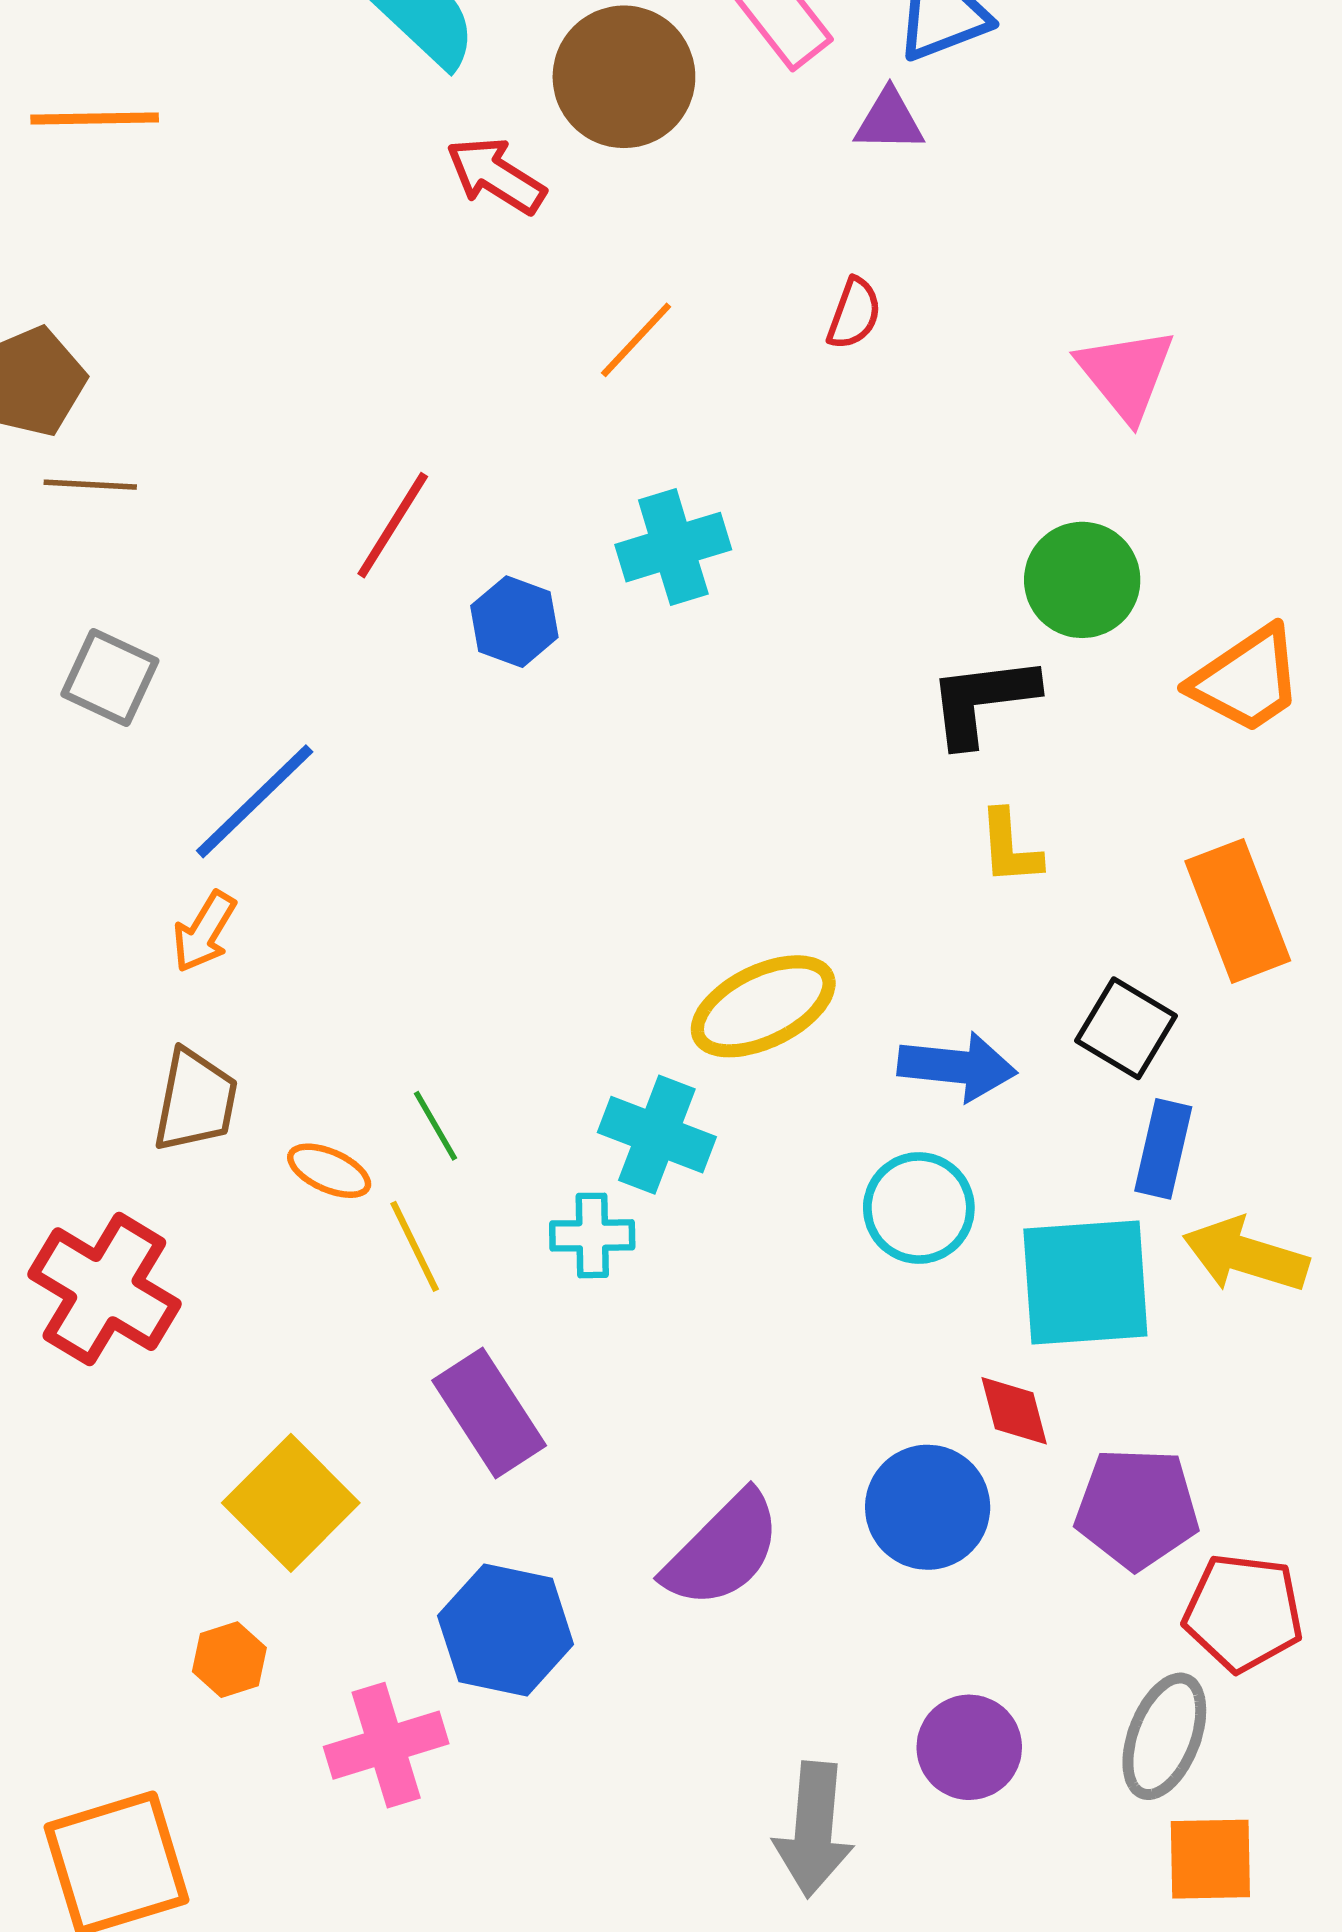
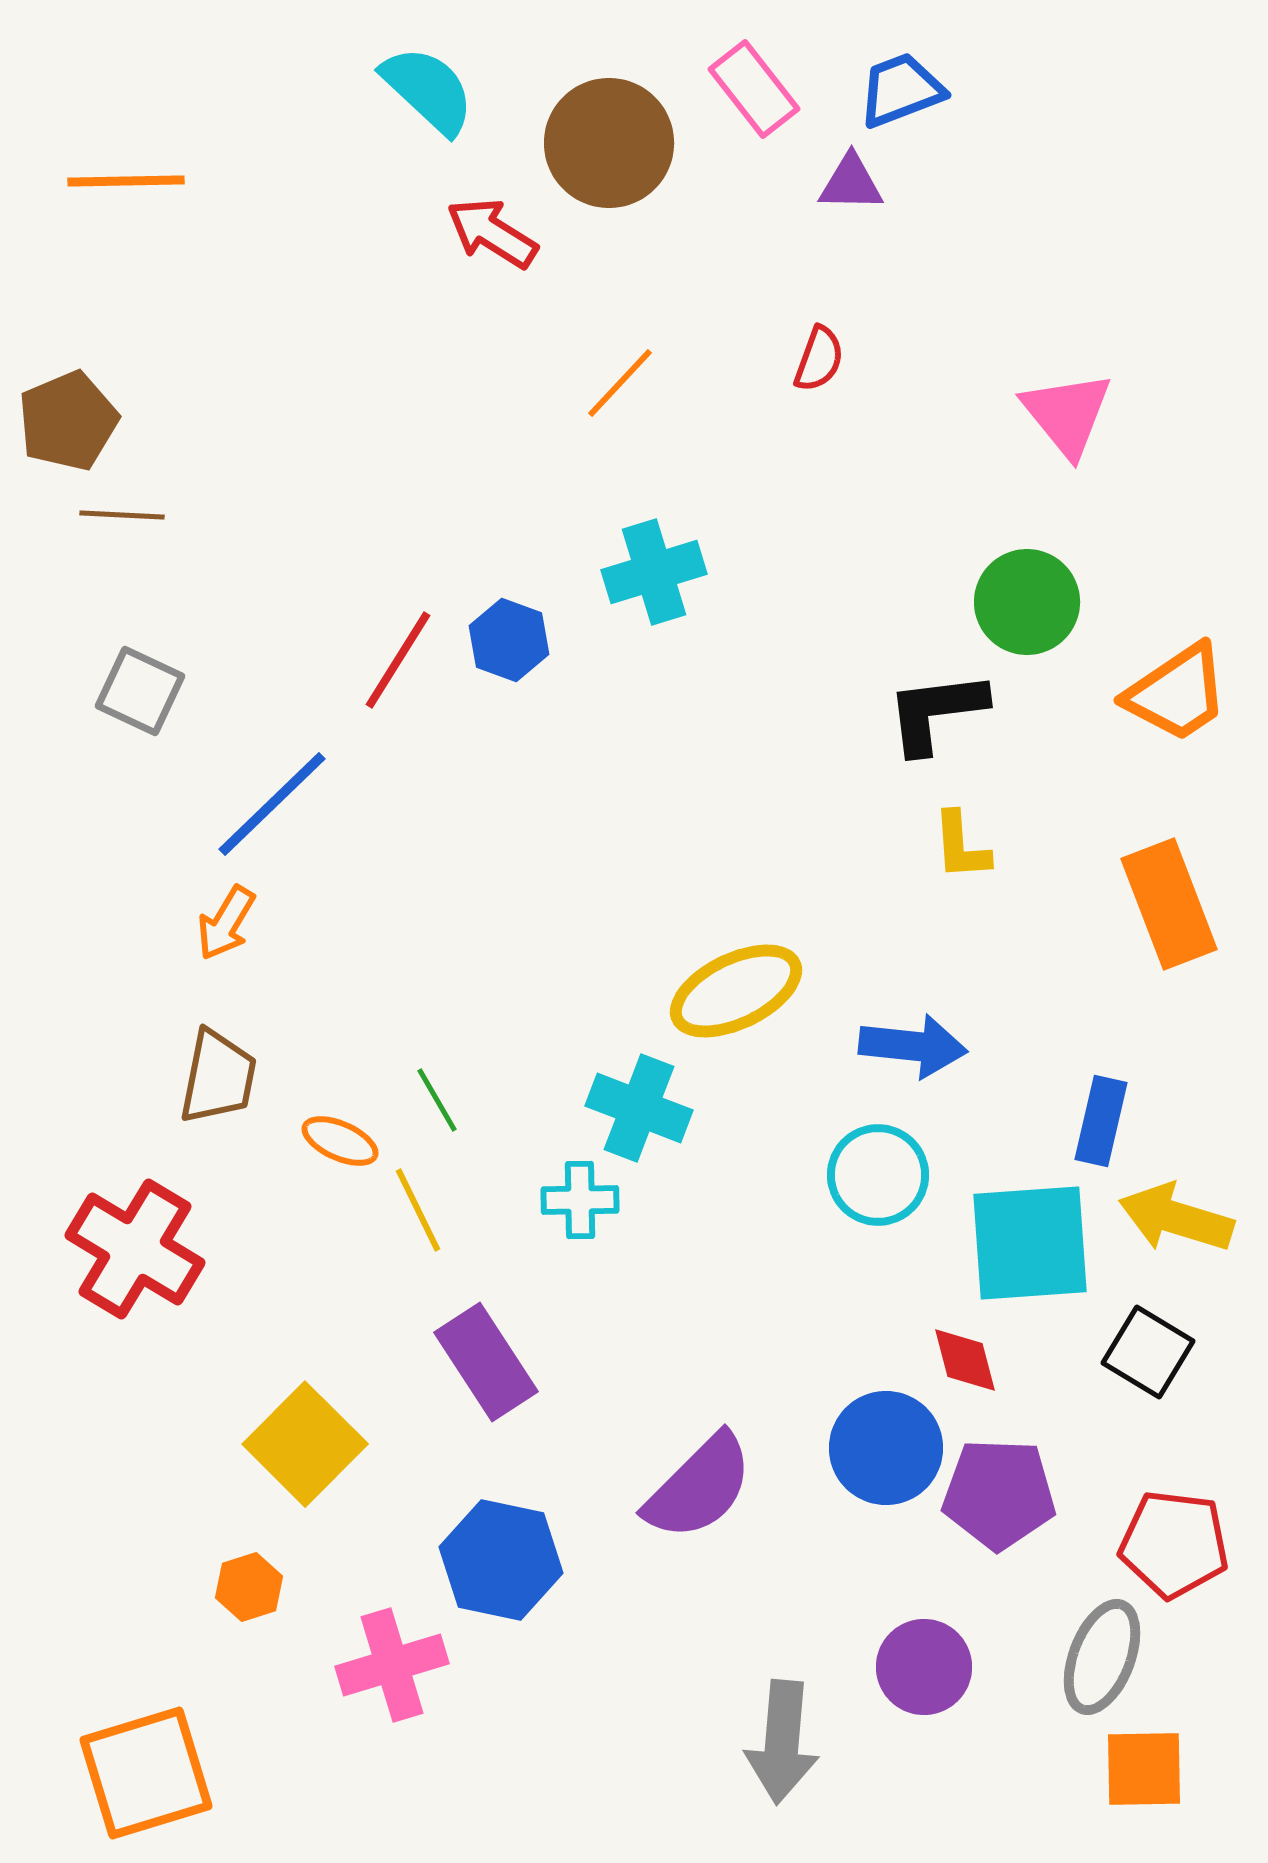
red line: (393, 525) -> (398, 660), moved
black square: (1126, 1028) -> (1148, 1352), moved
purple pentagon: (1137, 1508) -> (999, 1494), moved

